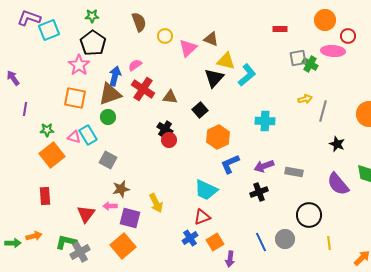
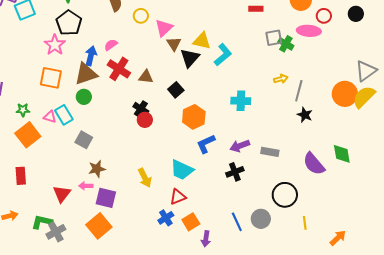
brown triangle: (211, 39) -> (174, 44), moved, turned 35
black star: (337, 144) -> (305, 115), moved
yellow arrow: (156, 203) -> (145, 178), moved

